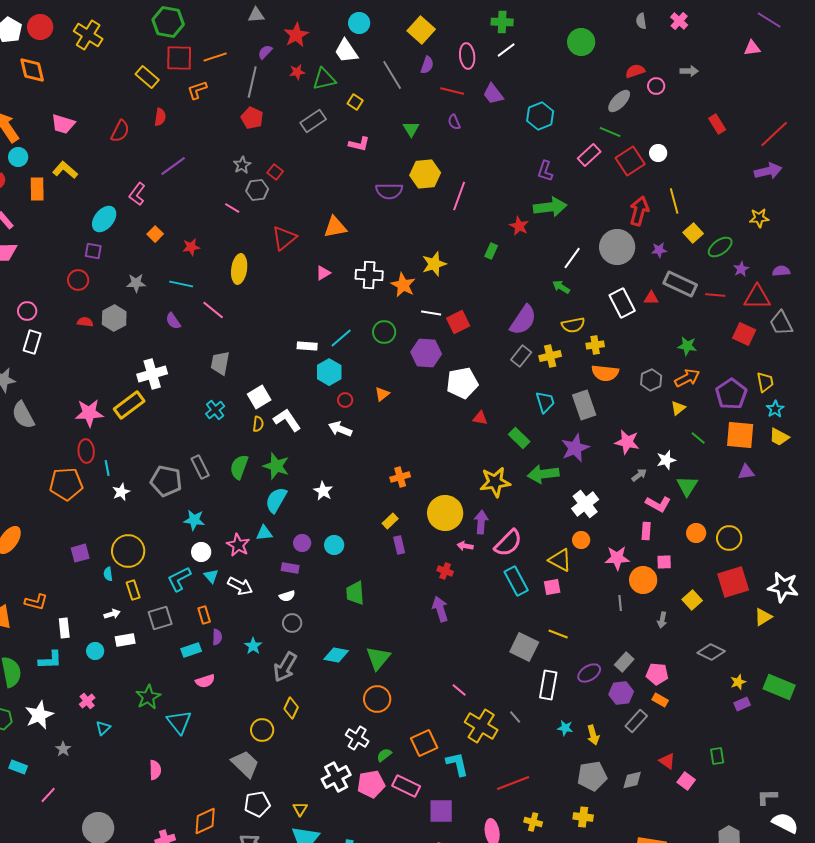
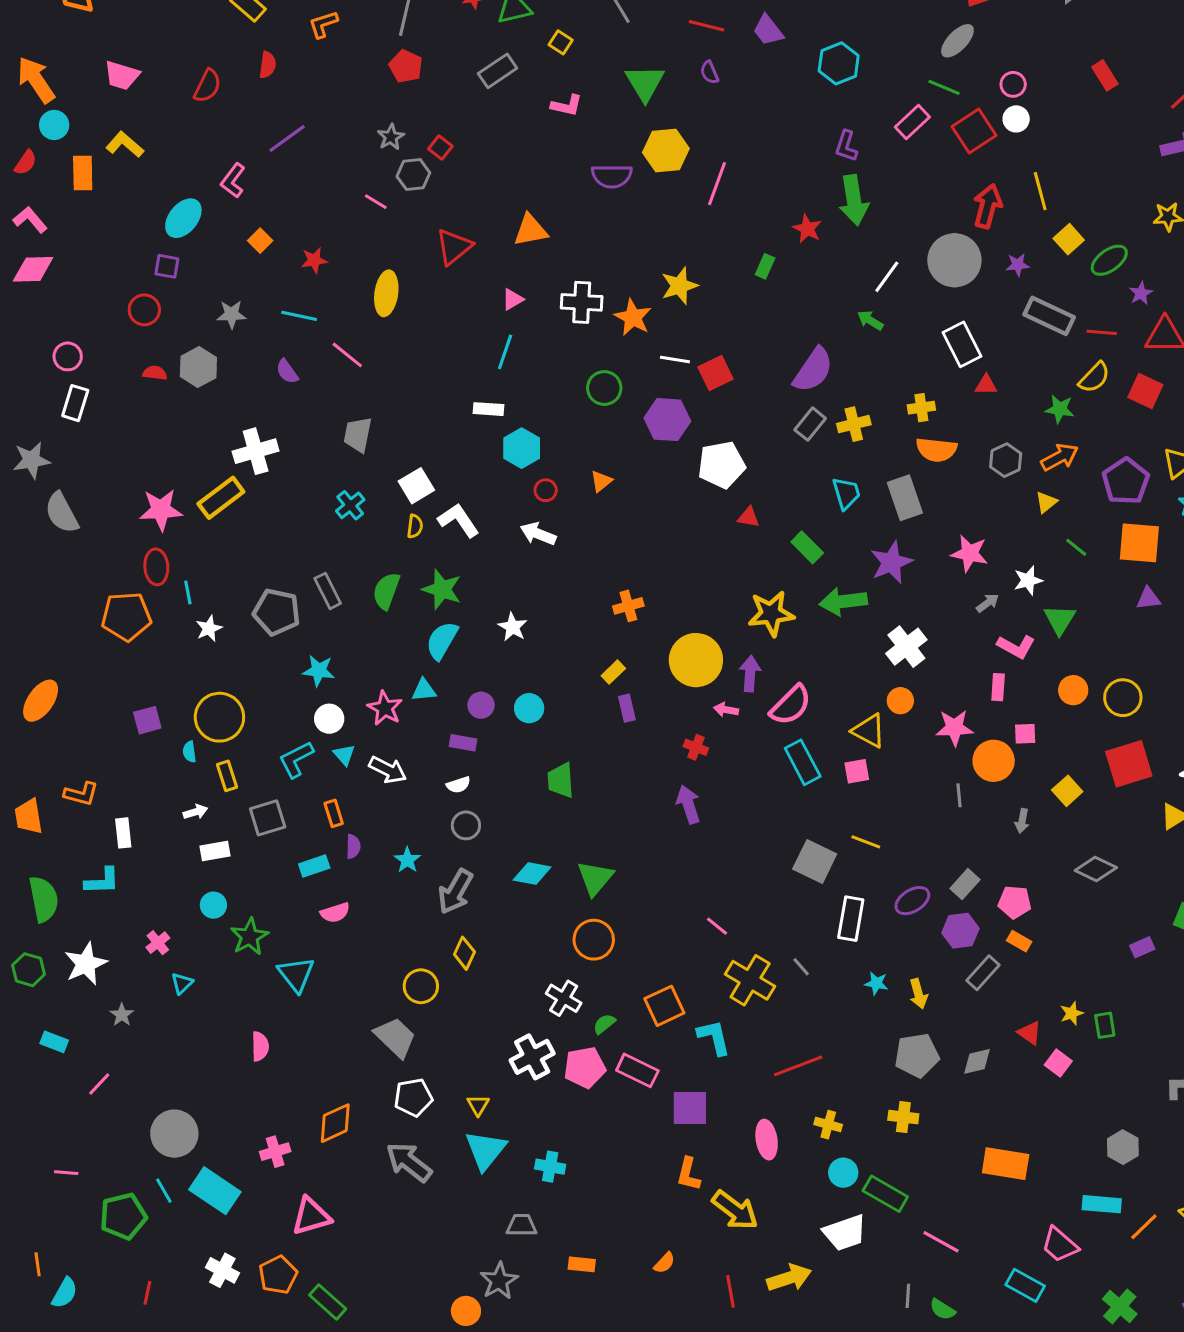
pink circle: (656, 86) -> (1013, 84), moved
green triangle: (411, 129) -> (645, 83), size x1.6
green arrow: (550, 207) -> (854, 200), turned 88
red triangle: (651, 298) -> (986, 385), moved
yellow semicircle: (573, 325) -> (1094, 377), moved, turned -35
cyan line: (341, 338) -> (505, 352), moved, turned -30
cyan circle: (95, 651) -> (213, 905), moved
yellow star: (738, 682) -> (1072, 1013), moved

